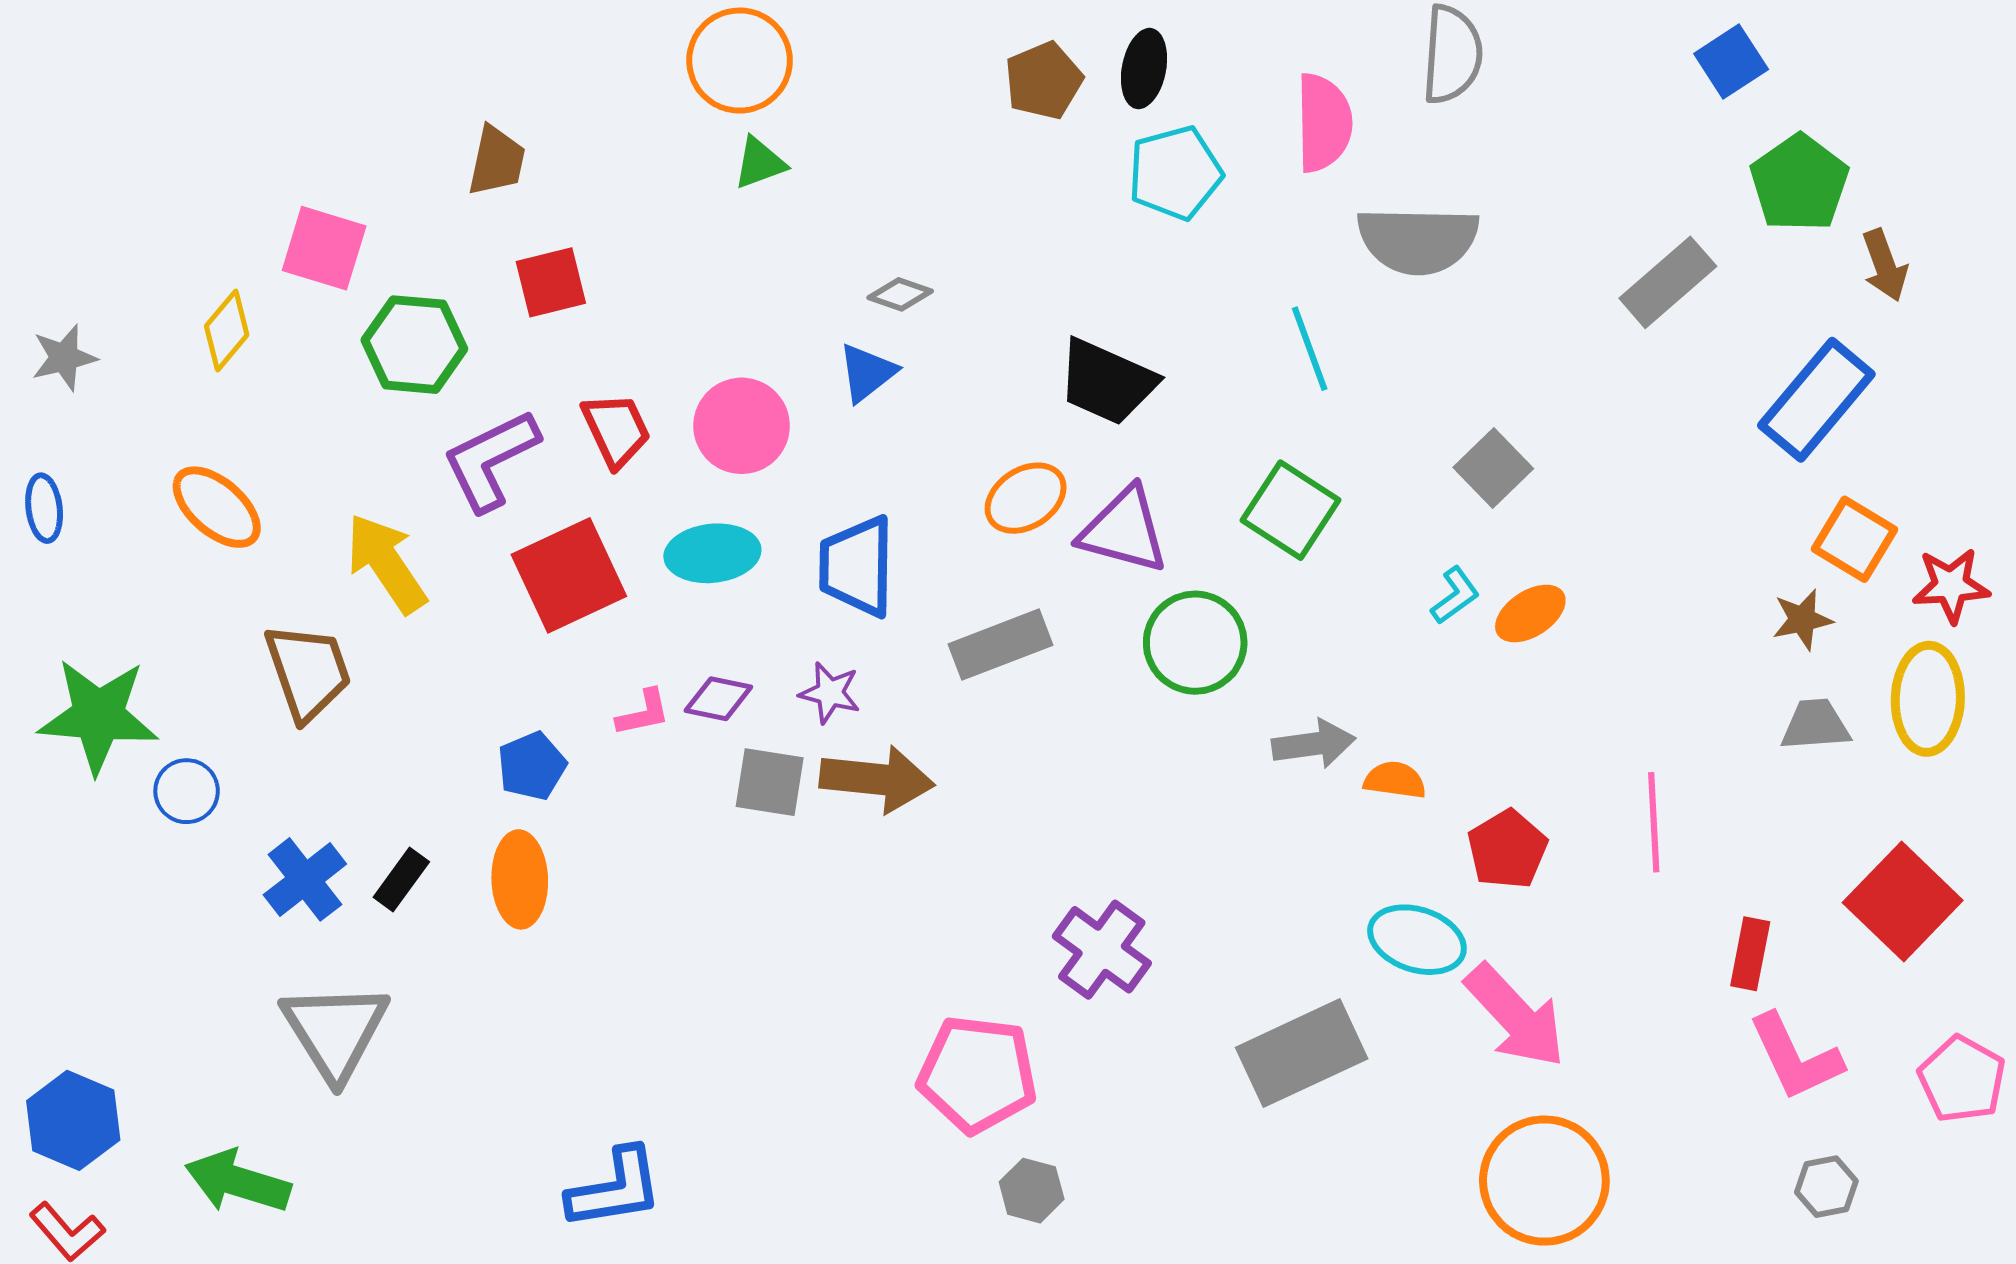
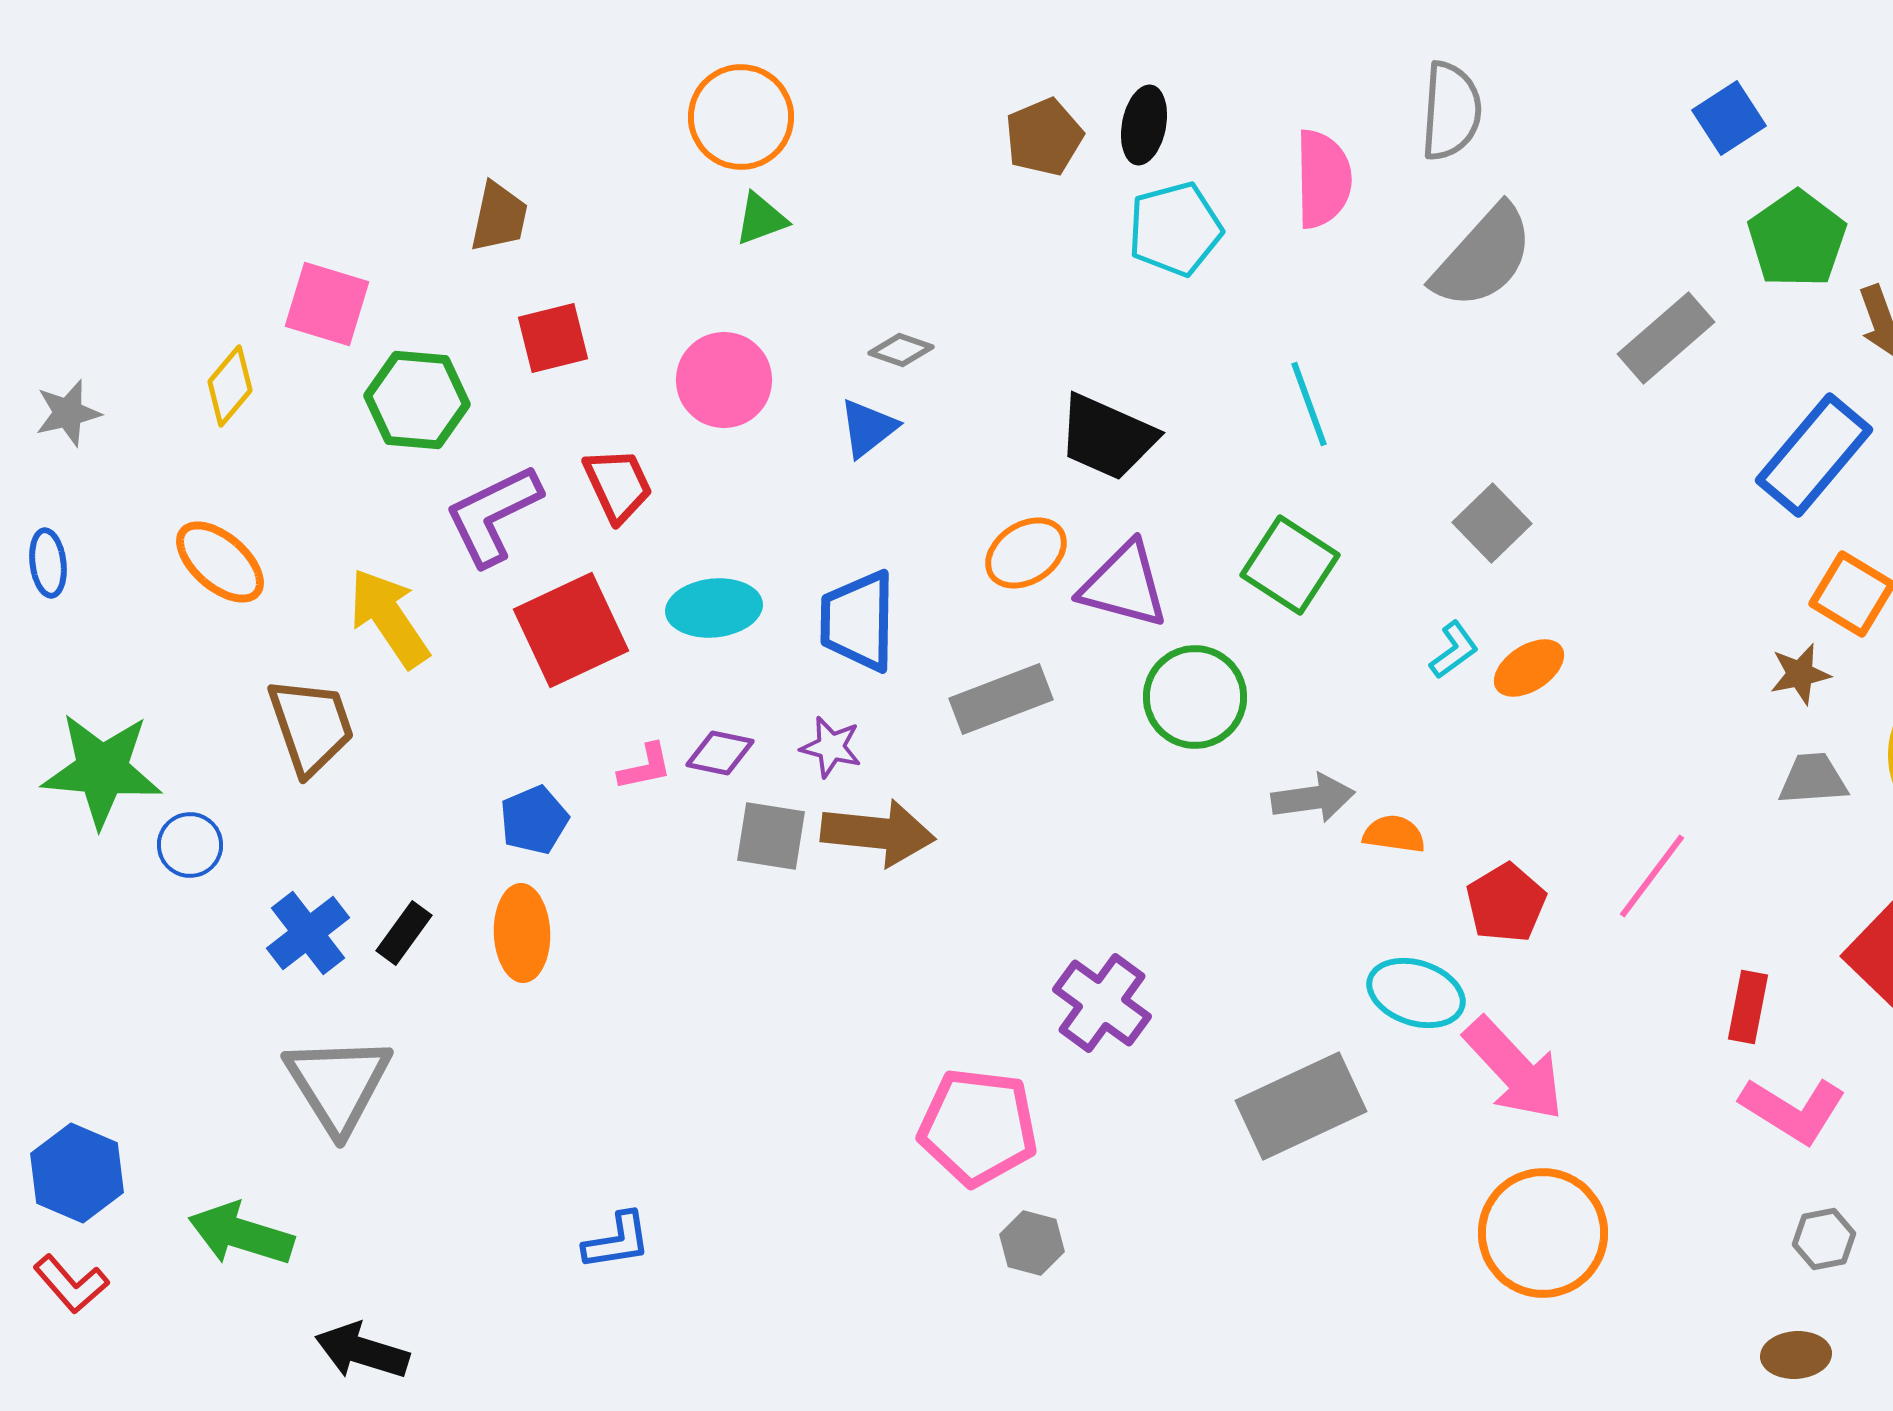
gray semicircle: (1418, 240) -> (1483, 257), moved, turned -49
pink circle: (742, 426) -> (724, 380), moved
pink line: (1654, 822) -> (1652, 876), turned 40
pink L-shape: (1795, 1057) -> (1793, 1110), turned -33
blue L-shape: (615, 1189) -> (617, 1241), size x0.7

